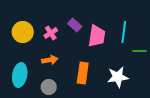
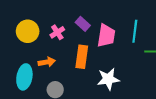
orange arrow: (50, 60) -> (47, 62), moved
orange rectangle: (83, 73) -> (82, 57), moved
white star: (118, 77) -> (108, 79), moved

